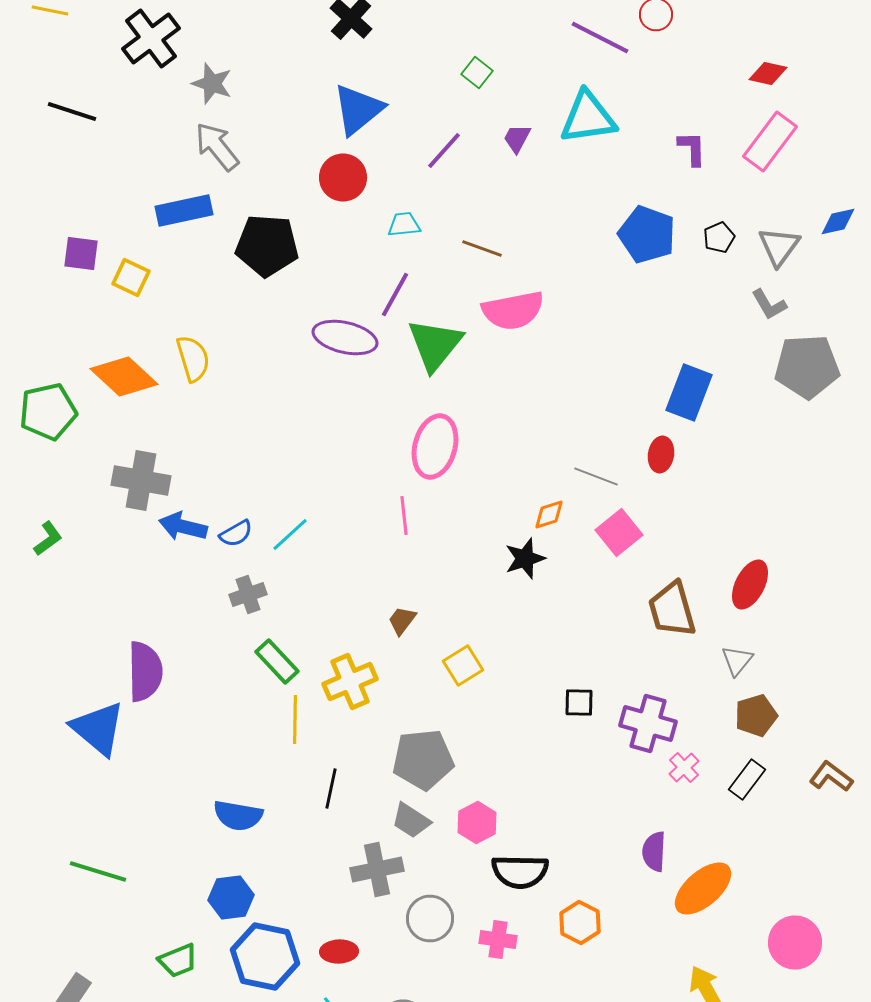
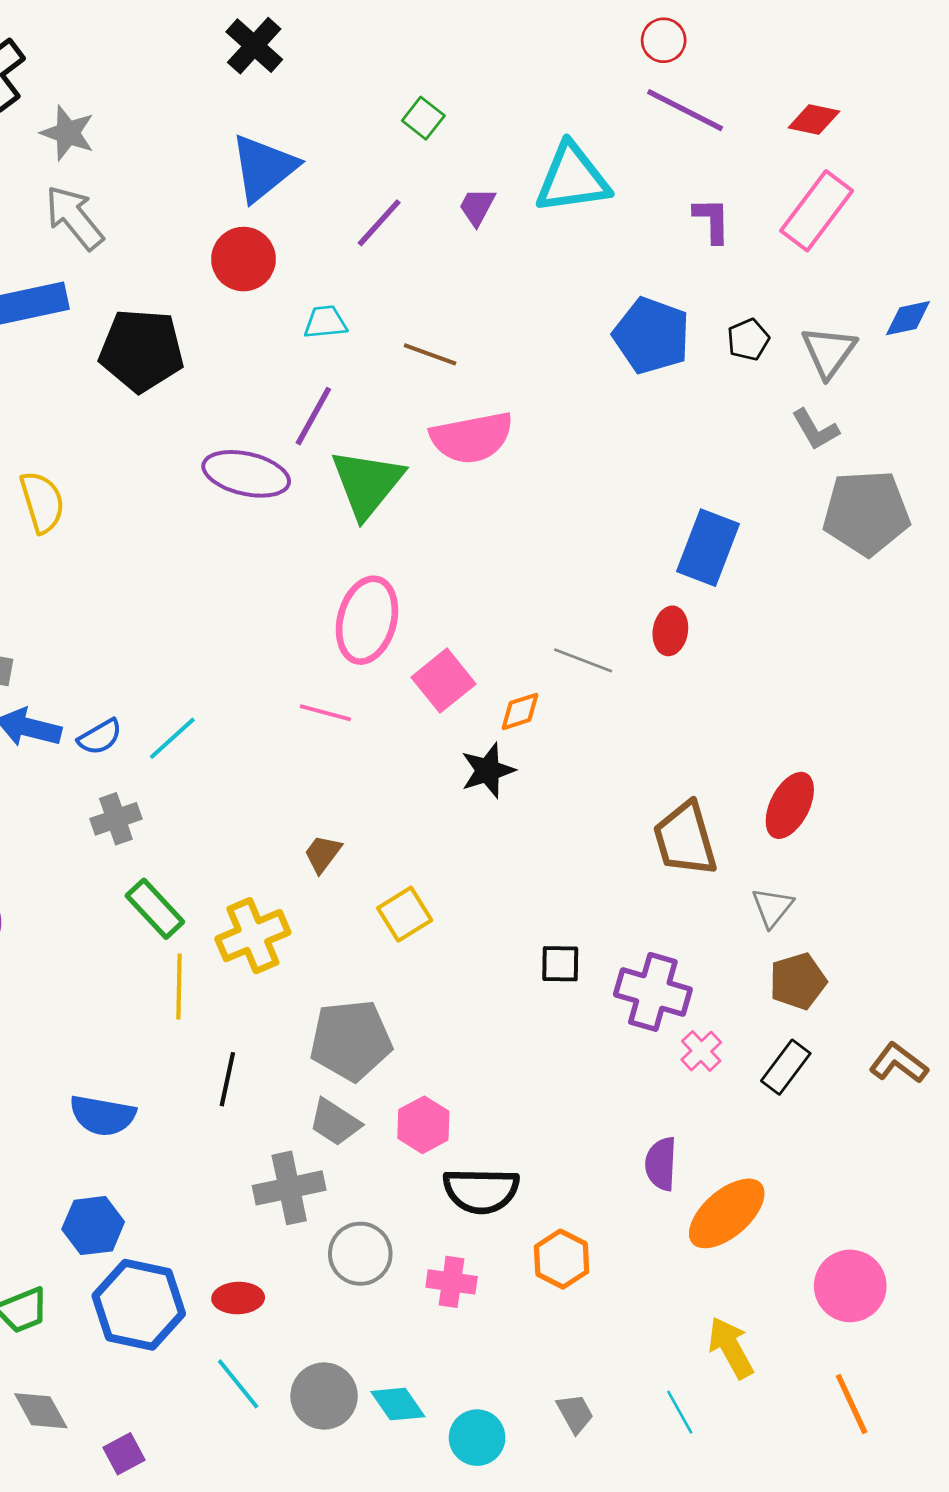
purple line: (600, 38) -> (685, 110), moved
pink line: (404, 516) -> (325, 713), turned -69
pink square: (619, 532) -> (443, 681), moved

